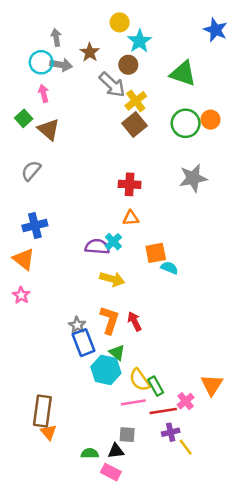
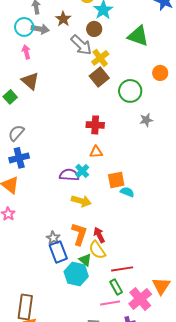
green square: (24, 118) -> (10, 97), moved
green circle: (186, 123) -> (130, 91), moved
gray semicircle: (31, 171) -> (16, 133), moved
gray star: (193, 178) -> (146, 120), size x0.6
yellow semicircle: (140, 380) -> (97, 250), moved
pink cross: (186, 401) -> (140, 299), size x1.6
pink line: (133, 402) -> (110, 303), moved
red line: (163, 411) -> (122, 269), moved

